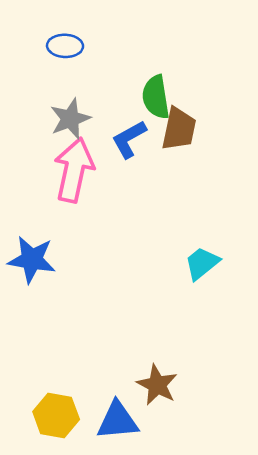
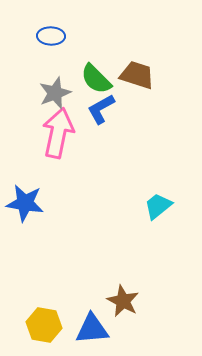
green semicircle: (156, 97) -> (96, 79), moved, turned -36
brown trapezoid: (179, 129) -> (137, 75), moved, turned -84

